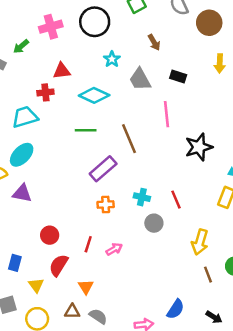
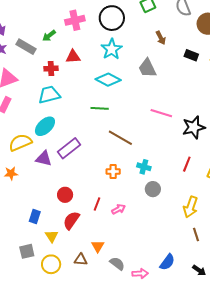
cyan star: (112, 59) -> (112, 49), moved, size x1.5
red triangle: (62, 71) -> (73, 57), moved
black rectangle: (178, 76) -> (191, 55), moved
red cross: (45, 92) -> (51, 69), moved
pink line: (167, 114) -> (161, 113), moved, turned -70
brown line: (129, 139) -> (120, 138), moved, turned -40
purple rectangle: (103, 169) -> (69, 148), moved
red line: (176, 200) -> (187, 164), moved, turned 42
orange triangle: (86, 287) -> (98, 246), moved
gray semicircle: (98, 316) -> (117, 263), moved

